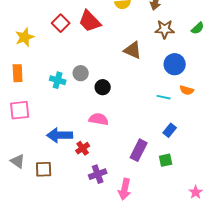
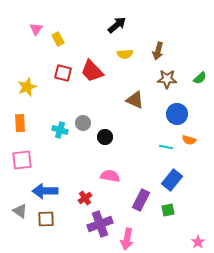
red square: (61, 23) -> (63, 73), turned -30
pink semicircle: (99, 119) -> (110, 176), moved
blue rectangle: (170, 130) -> (172, 180), size x1.5
blue arrow: (60, 135) -> (45, 191), moved
purple cross: (98, 174) -> (100, 224), size x1.4

